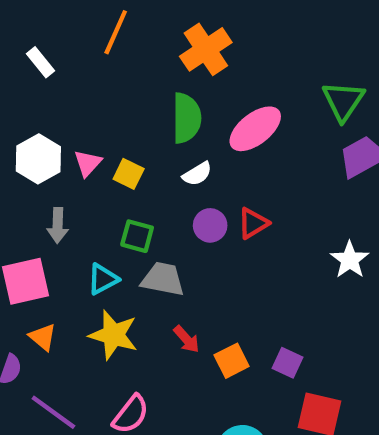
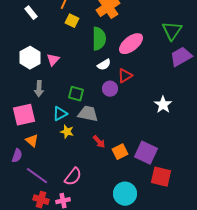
yellow square: (129, 174) -> (72, 21), moved
red triangle: (253, 223) -> (125, 76), moved
white star: (350, 260) -> (163, 105), moved
yellow star: (114, 335) -> (67, 132), moved, size x0.6
purple square: (287, 363) -> (146, 153), size x1.6

